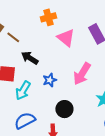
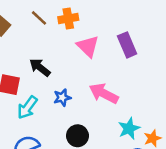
brown line: (13, 37) -> (39, 18), moved
pink arrow: (82, 74) -> (104, 93), turned 80

